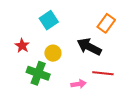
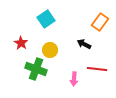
black arrow: (89, 47) -> (84, 44), size x0.6
pink arrow: (79, 84) -> (74, 79), turned 104

